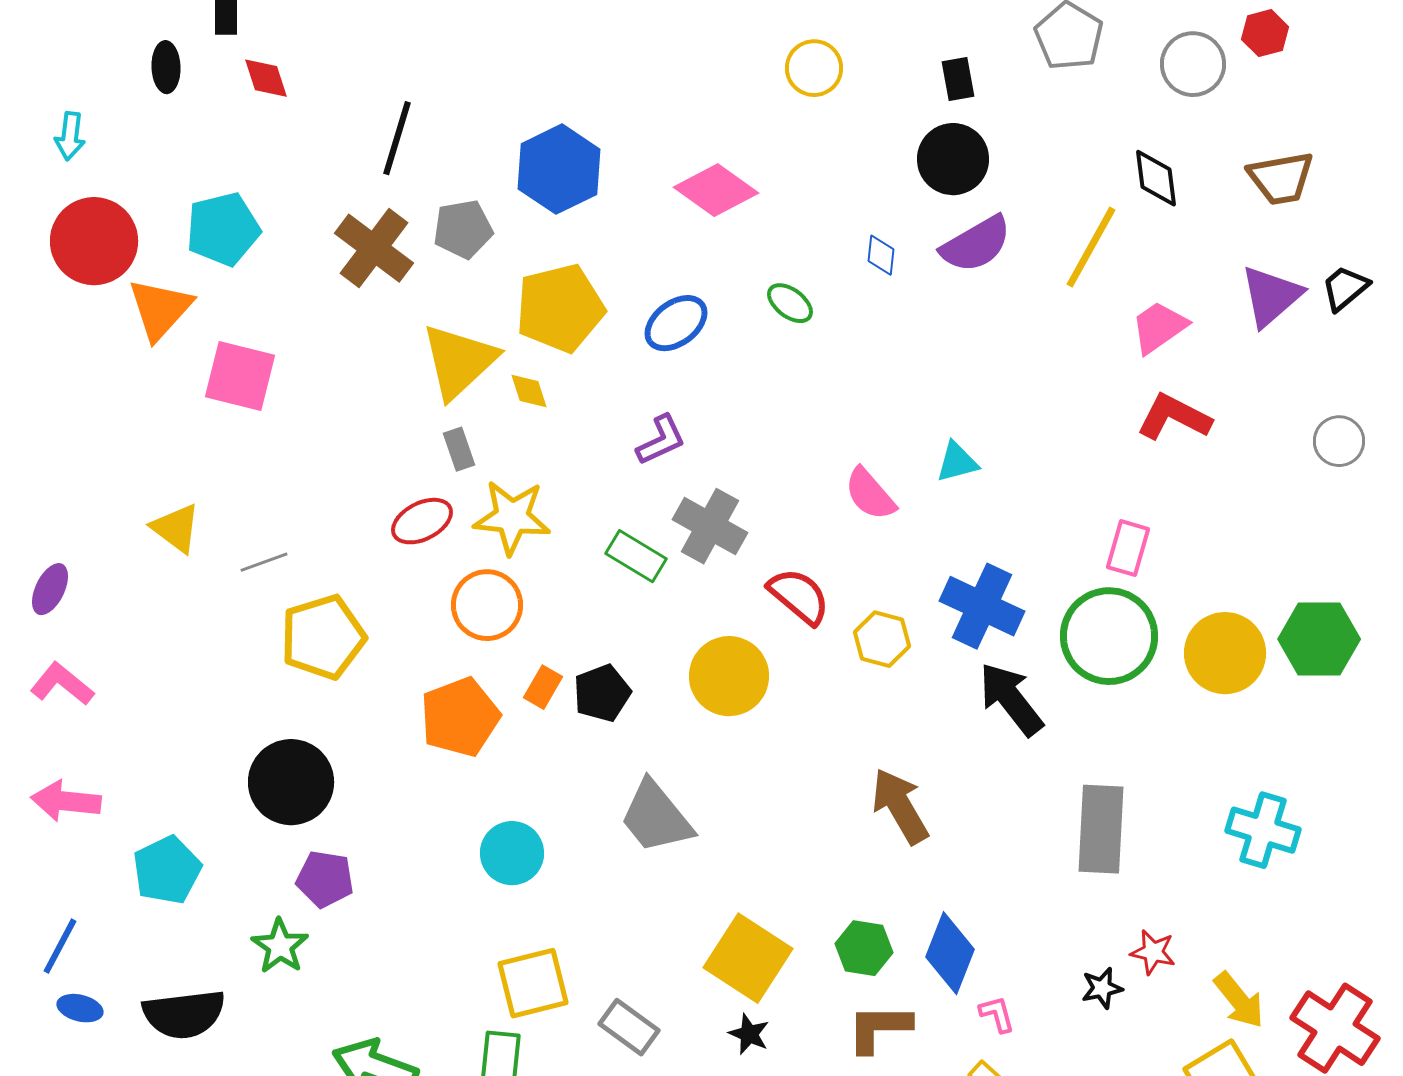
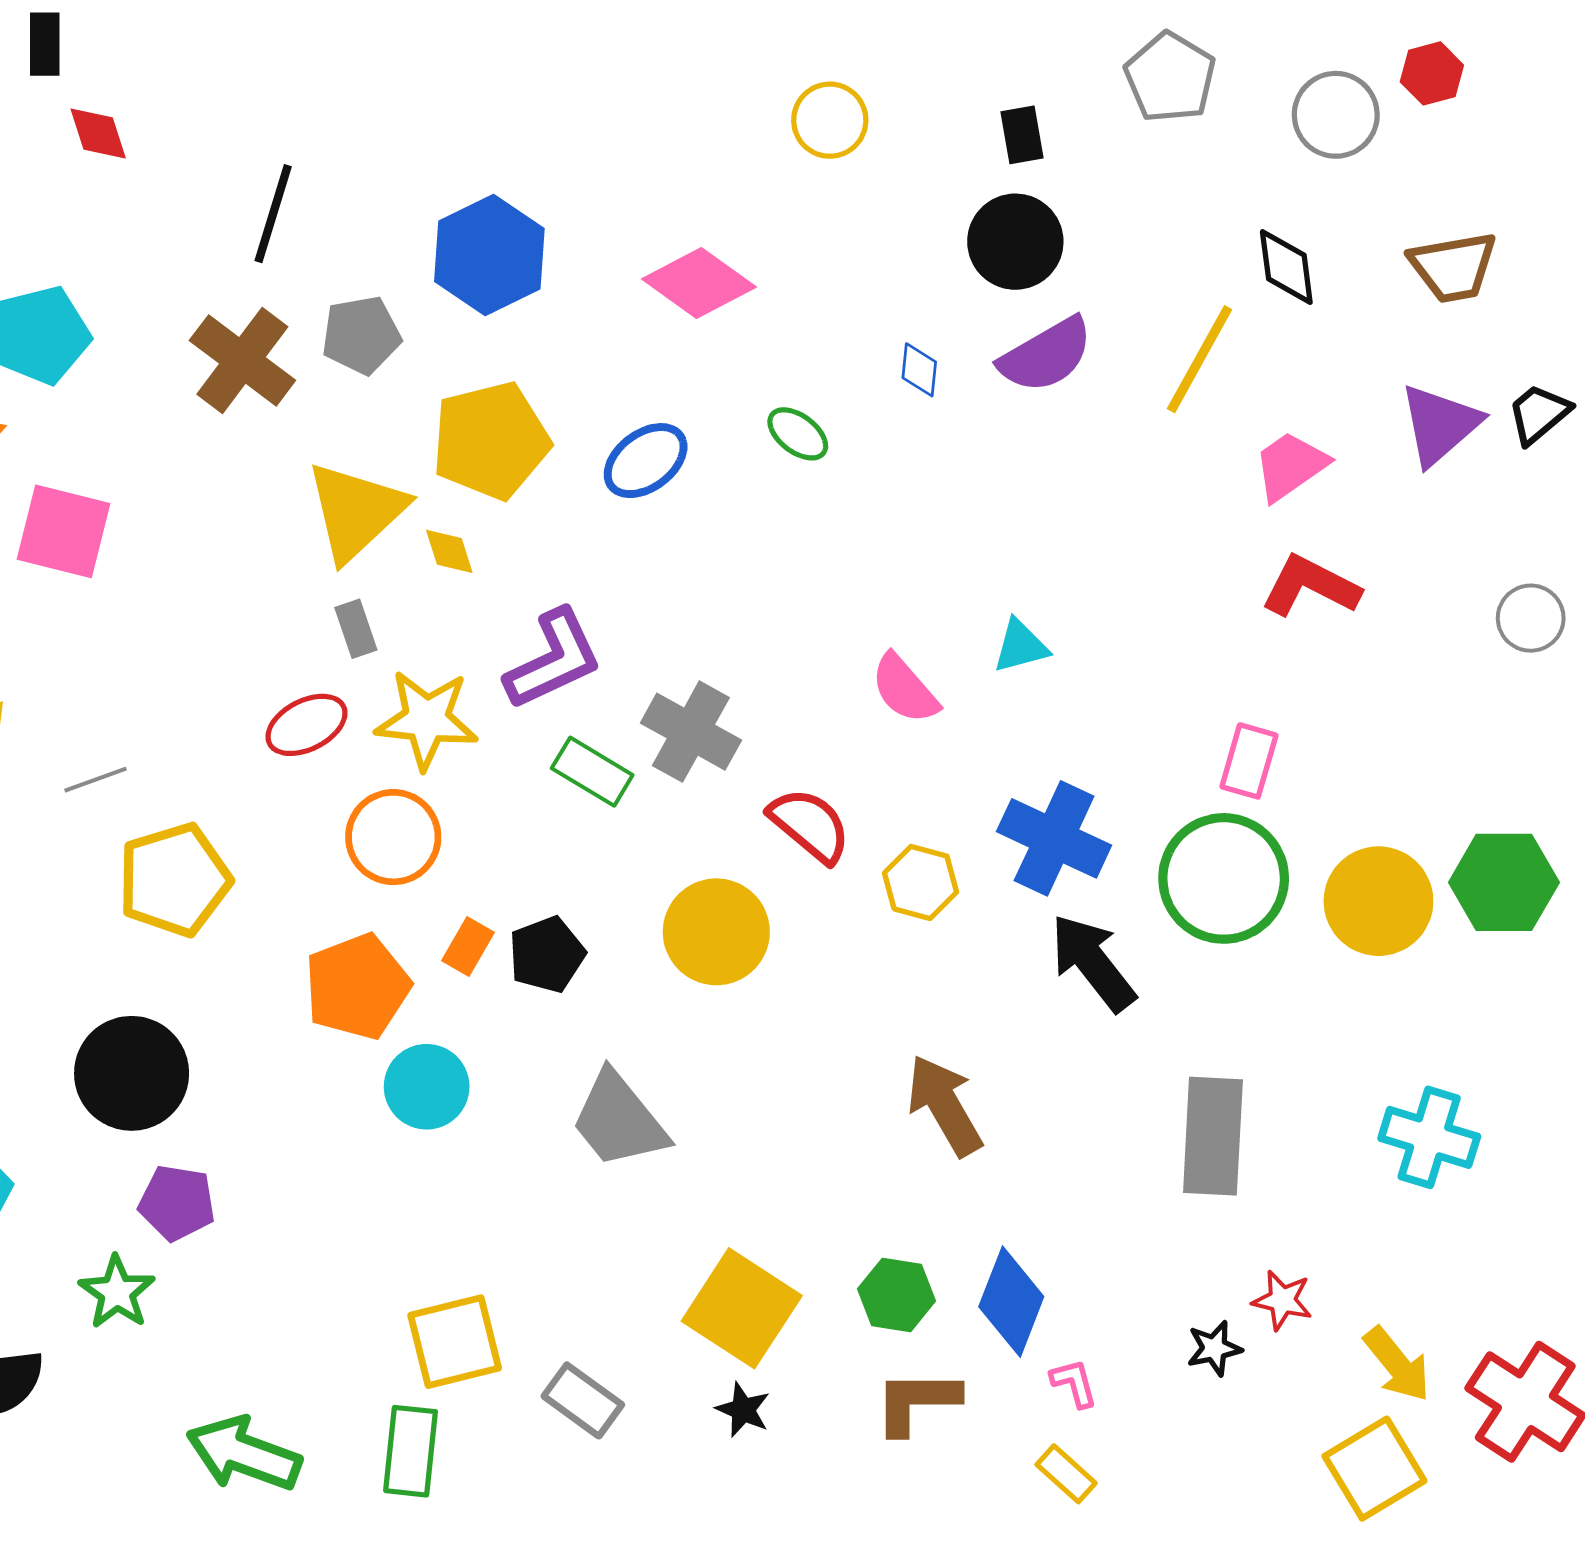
purple L-shape: (661, 440) -> (553, 659), moved, size x1.5
cyan circle: (512, 853) -> (427, 1087), moved

